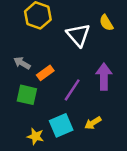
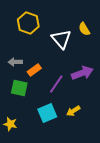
gray arrow: (22, 63) -> (15, 62), turned -32
purple arrow: (104, 77) -> (82, 73), turned 70
yellow star: (35, 136) -> (10, 124), moved

